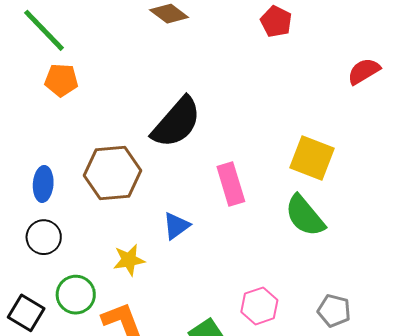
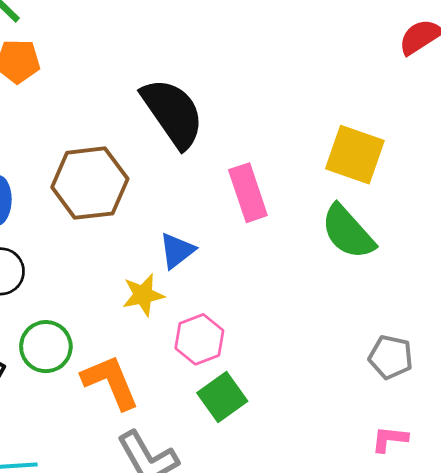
black semicircle: (176, 122) -> (173, 113), turned -74
yellow star: (129, 260) -> (143, 295), moved
pink hexagon: (259, 306) -> (199, 339), moved

